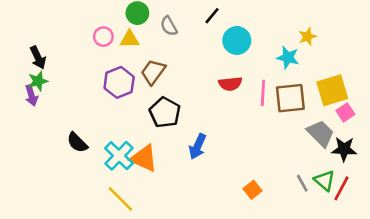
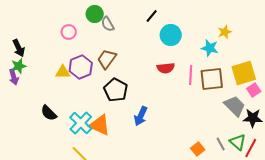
gray semicircle: (169, 26) -> (108, 24), moved
yellow triangle: (130, 39) -> (63, 72), moved
orange square: (253, 190) -> (198, 149), moved

